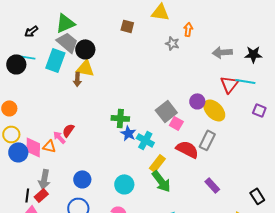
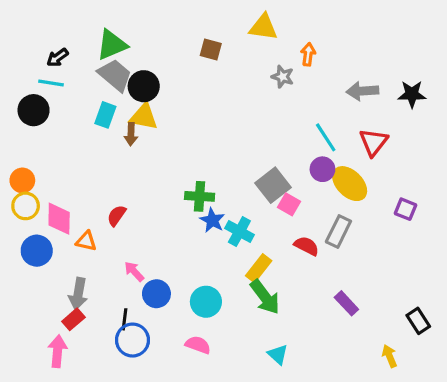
cyan line: (27, 57) -> (51, 83), moved
cyan rectangle: (55, 60) -> (105, 115), moved, size x0.7
cyan line: (245, 81) -> (326, 137), moved, turned 48
purple square: (259, 110) -> (405, 209), moved
yellow circle: (11, 134) -> (26, 206), moved
pink arrow: (59, 137) -> (134, 271), moved
pink diamond: (33, 147) -> (59, 219), moved
red semicircle: (187, 149) -> (307, 246), size x0.7
blue circle: (82, 179) -> (156, 294), moved
black line: (27, 195) -> (125, 319), moved

